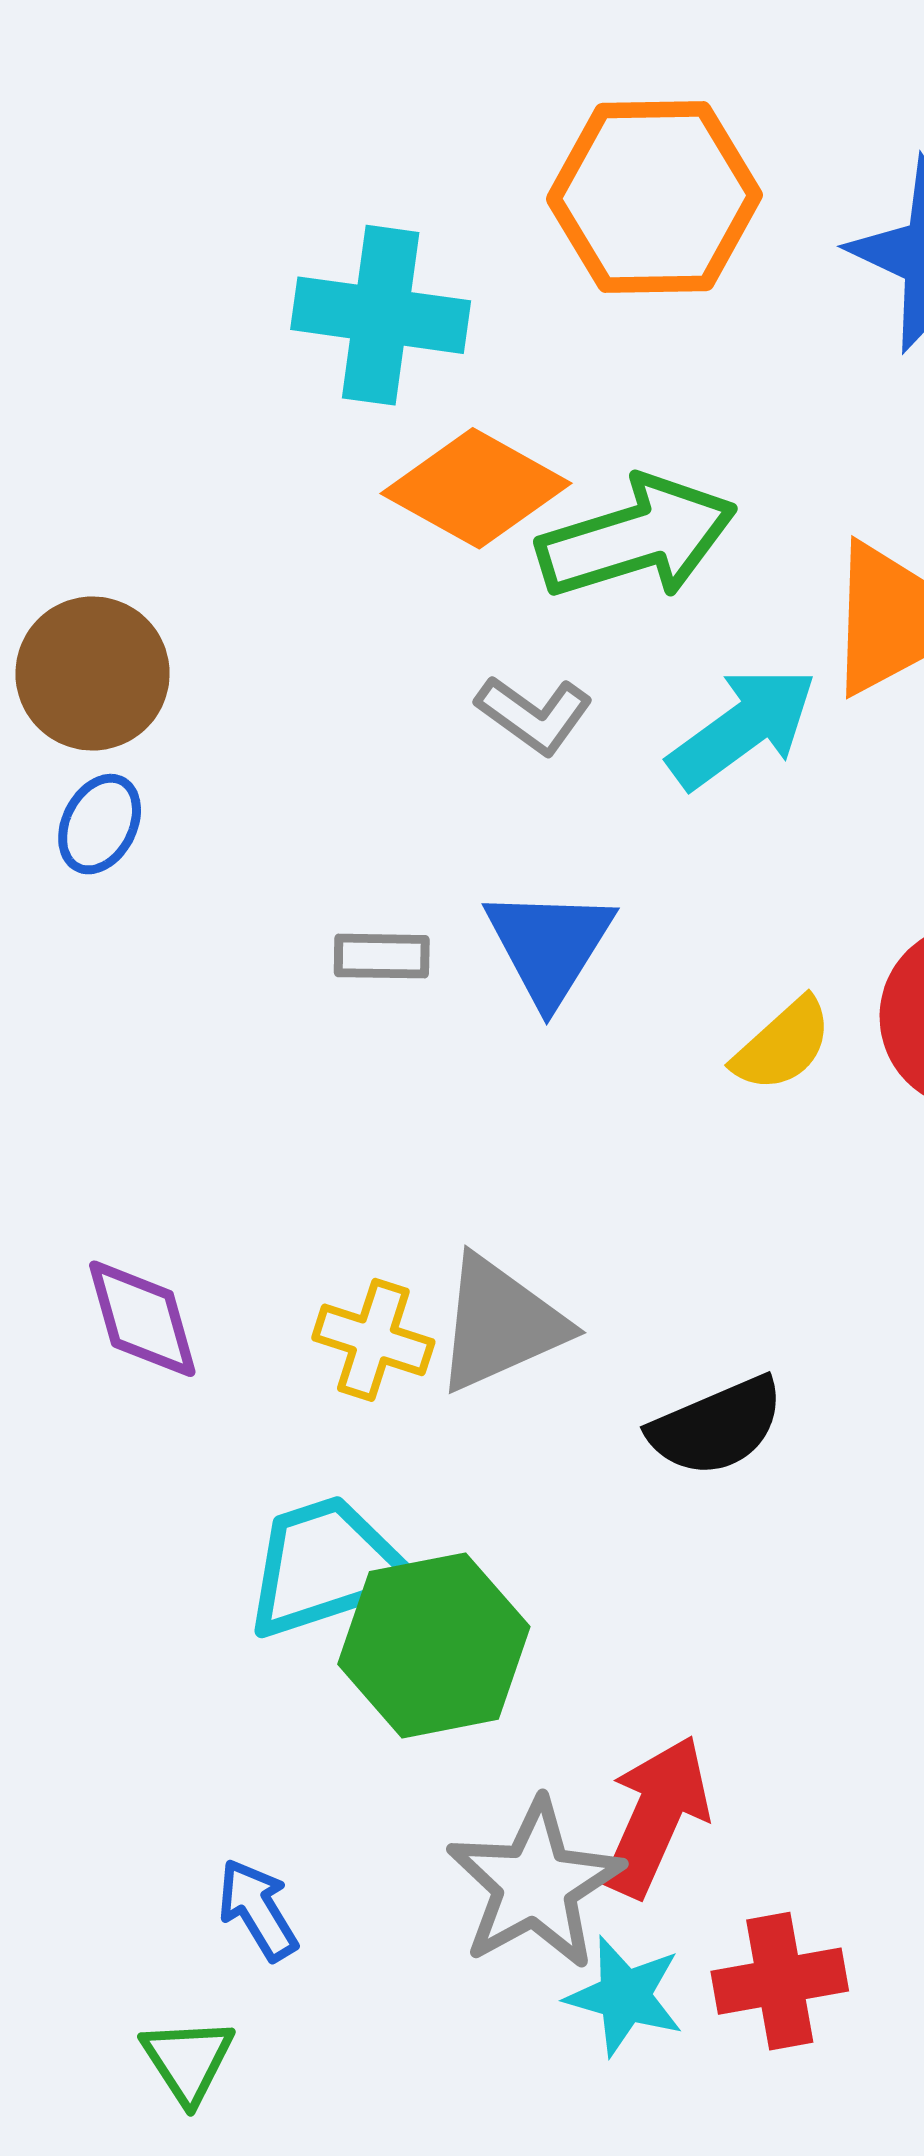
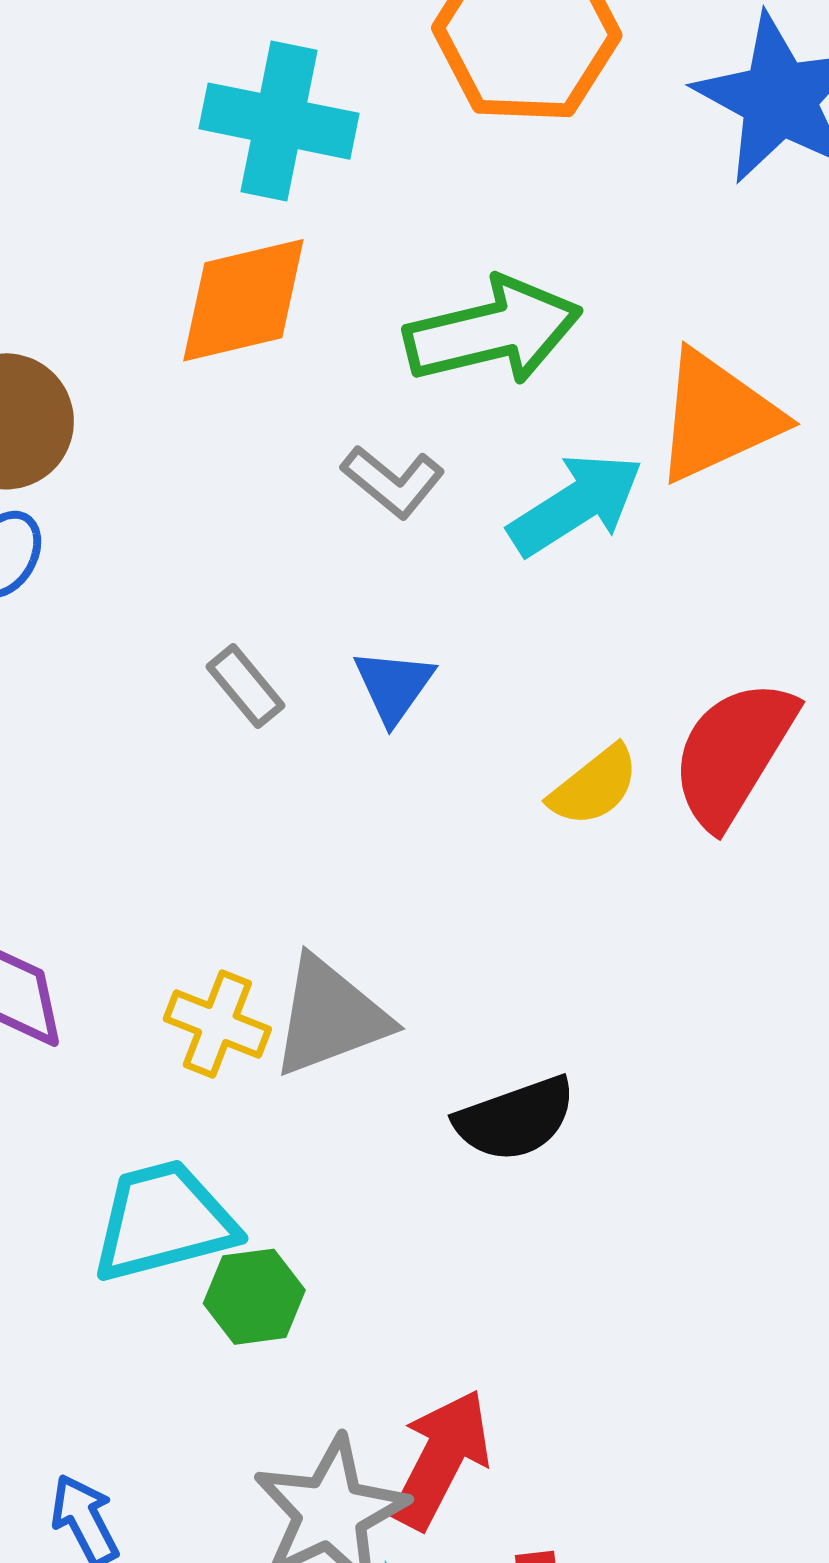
orange diamond: (476, 488) -> (243, 300), moved, turned -46
blue triangle: (549, 946) -> (394, 686), size x0.7
gray rectangle: (382, 956) -> (245, 686), turned 46
green hexagon: (434, 1645) -> (254, 1297), size x0.6

